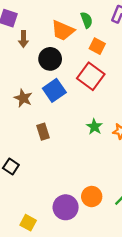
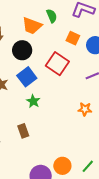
orange square: (97, 46) -> (73, 38), moved
green star: (94, 127) -> (33, 101), moved
brown rectangle: (43, 132) -> (23, 131), moved

